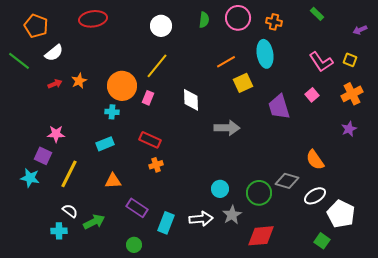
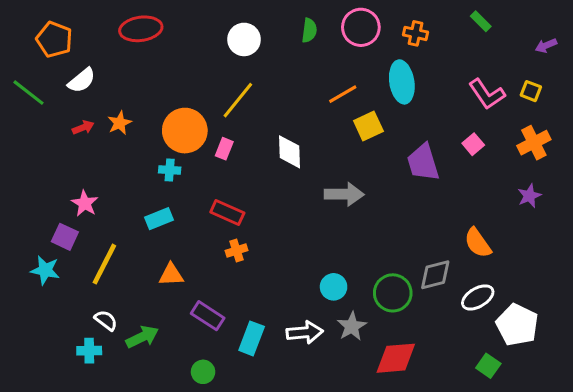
pink star: (56, 134) -> (85, 203), turned 30
gray diamond: (287, 181) -> (435, 275), turned -30

